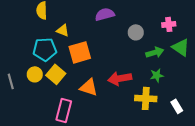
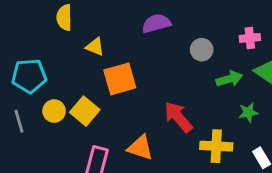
cyan pentagon: (45, 49) -> (29, 76), moved
green star: (157, 75) -> (248, 113), moved
red arrow: (120, 78) -> (178, 117), turned 60
orange triangle: (89, 87) -> (140, 148), moved

